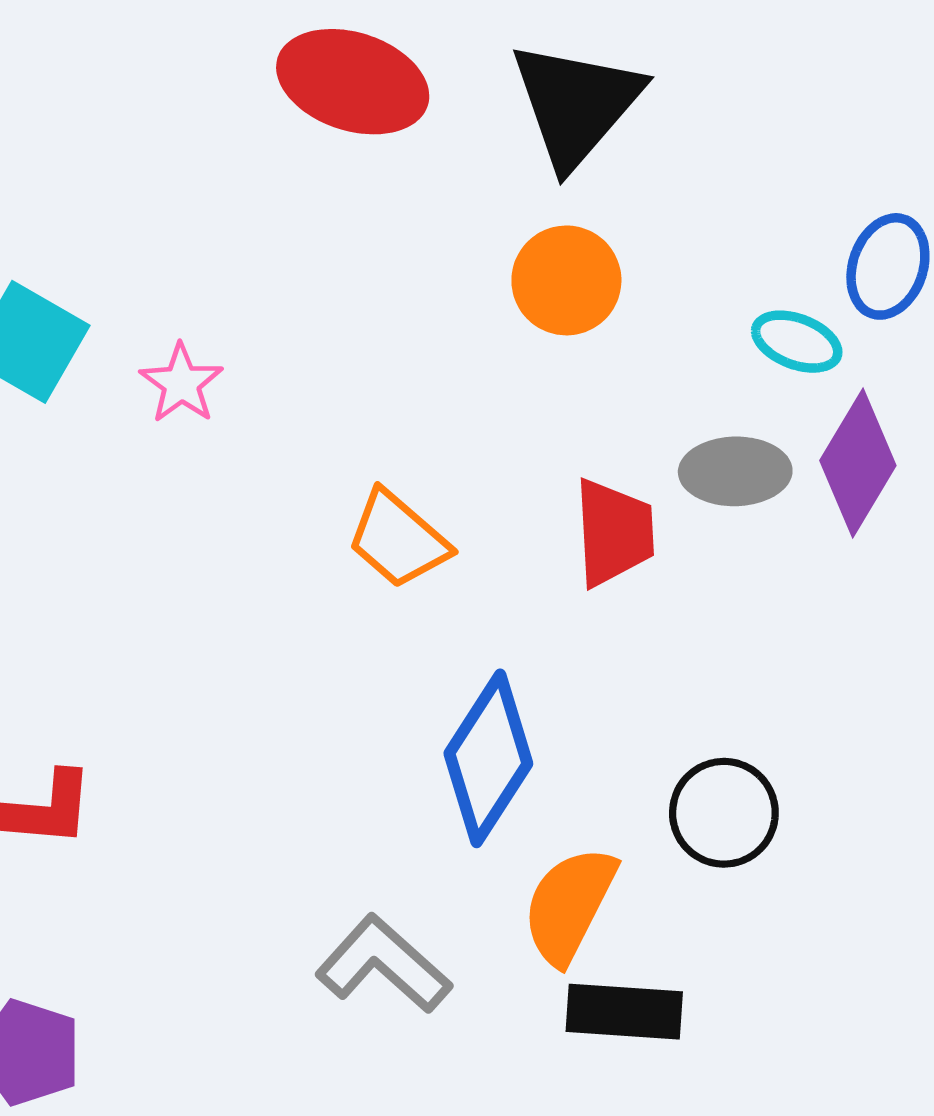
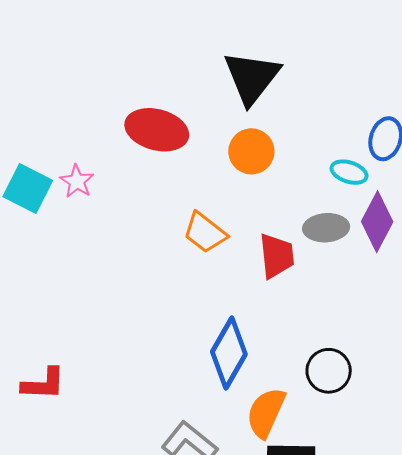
red ellipse: (353, 82) -> (157, 130), moved
pink star: (181, 383) -> (77, 181), moved
orange trapezoid: (398, 539) -> (205, 233), moved

